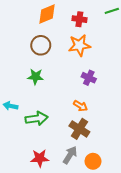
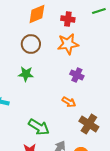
green arrow: (37, 118) -> (39, 127), moved, turned 40
brown cross: (79, 129) -> (89, 124), moved

